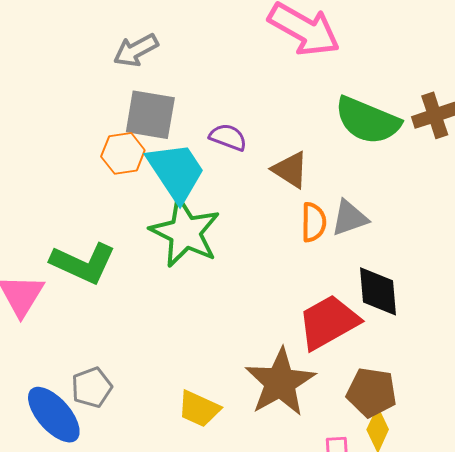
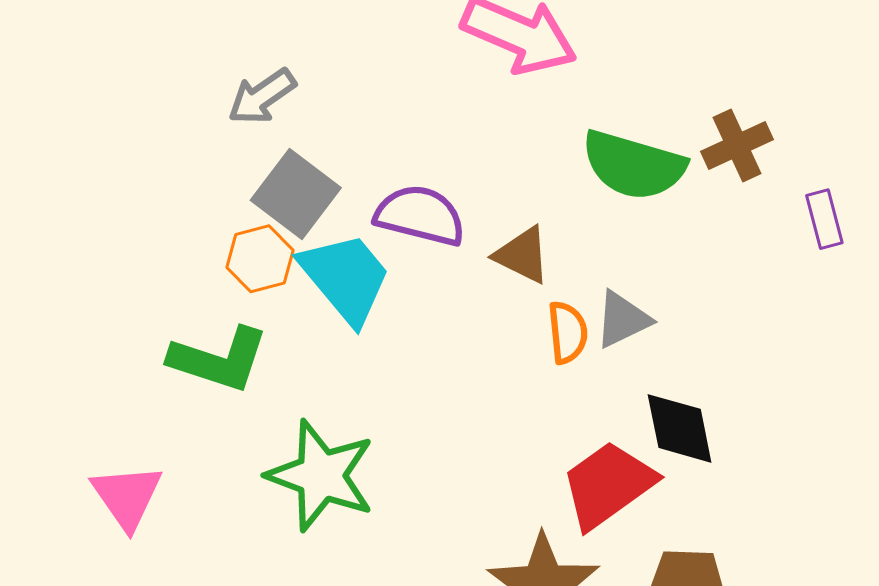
gray square: (150, 115) -> (296, 194), turned 34
purple semicircle: (228, 137) -> (420, 215), size x1.5
green star: (185, 232) -> (321, 476), moved
green L-shape: (83, 263) -> (219, 359), moved

